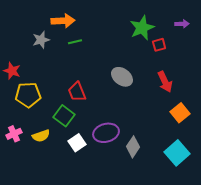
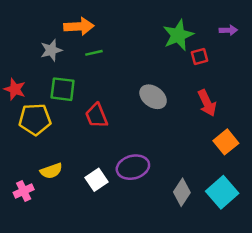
green square: (64, 116) -> (63, 89), moved, turned -30
pink cross: (14, 134) -> (24, 191), moved
gray diamond: (133, 147) -> (182, 192), moved

